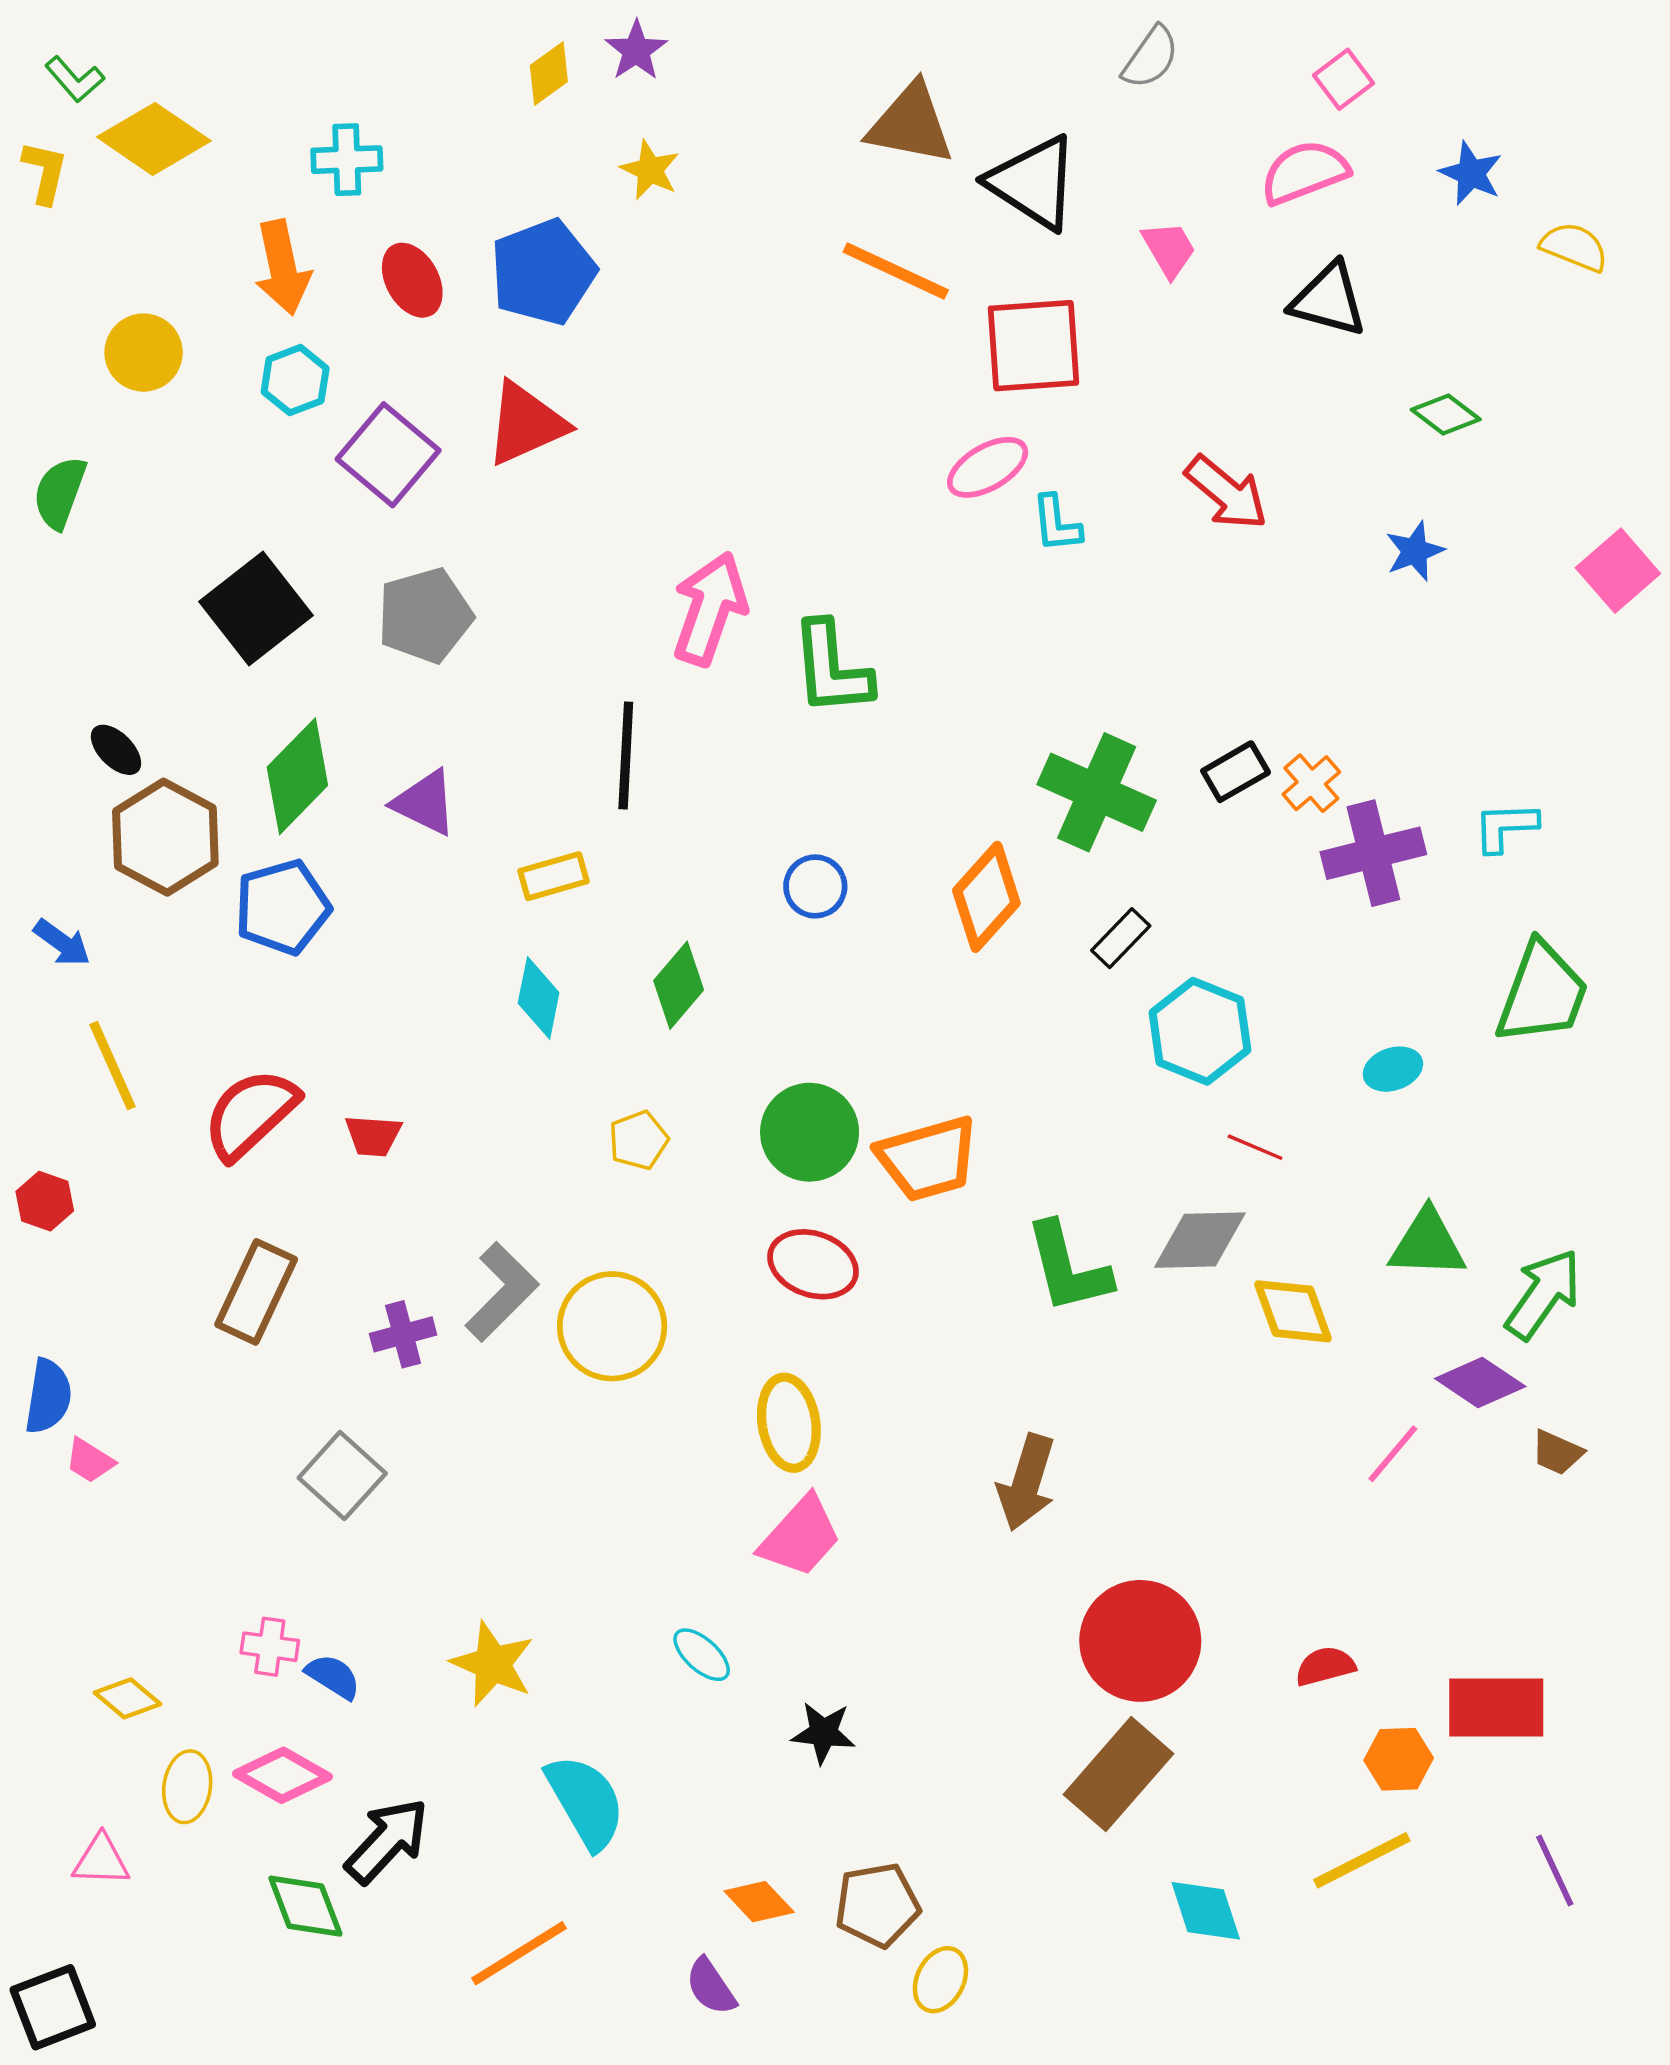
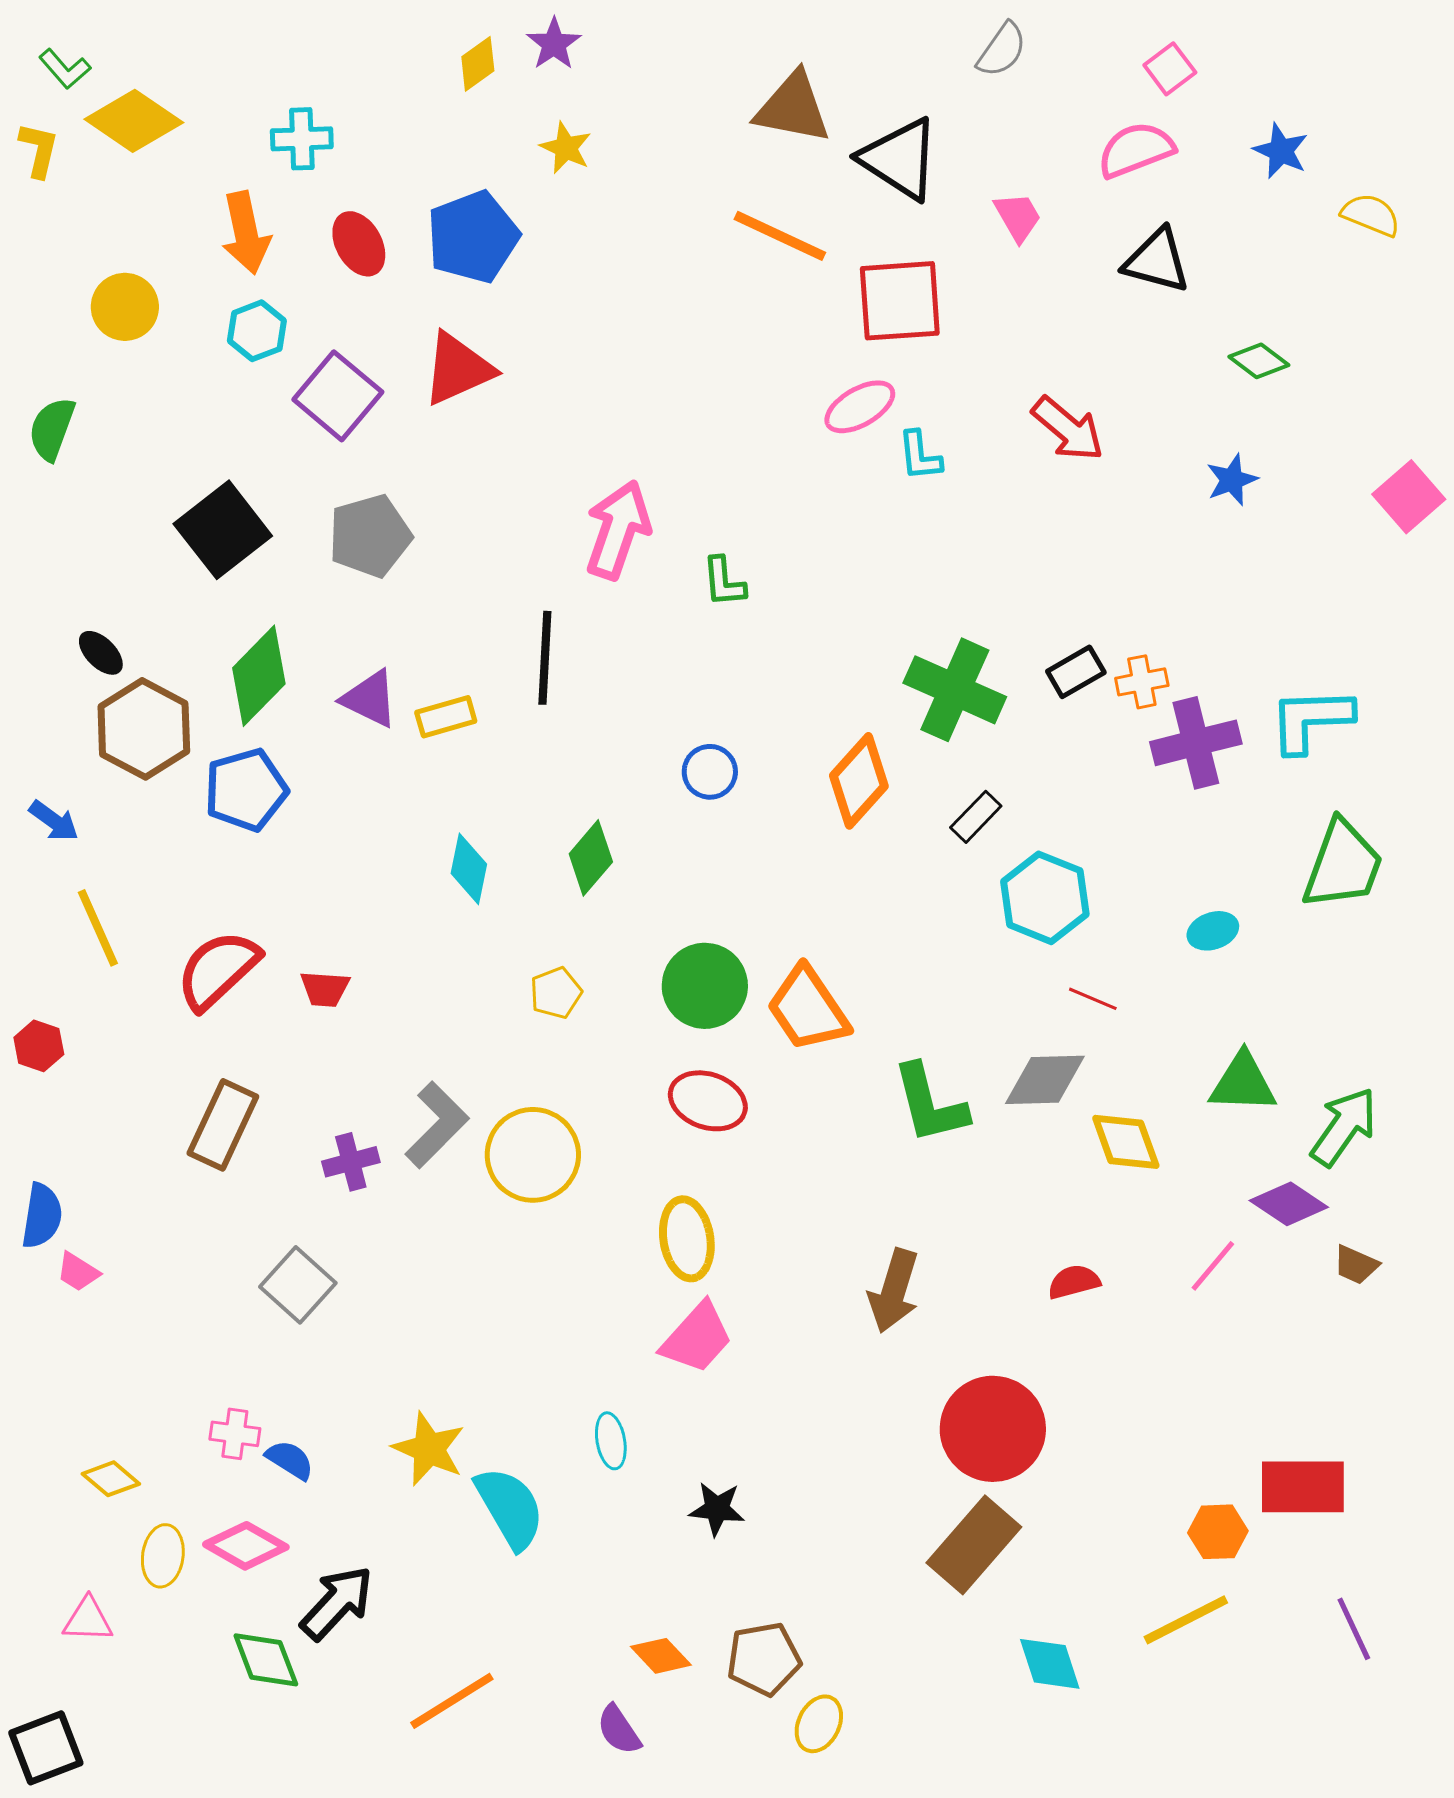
green L-shape: (831, 668) -> (724, 582), size x0.6
orange cross: (1311, 783) -> (1142, 682), turned 30
cyan L-shape: (1505, 827) -> (1311, 720), size x1.5
yellow rectangle: (553, 876) -> (446, 717), moved
orange trapezoid: (928, 1159) -> (808, 1009), turned 72
cyan ellipse: (702, 1655) -> (611, 1441), turned 38
red semicircle: (1325, 1666) -> (1074, 1282), moved
cyan semicircle: (586, 1802) -> (510, 1508), moved

